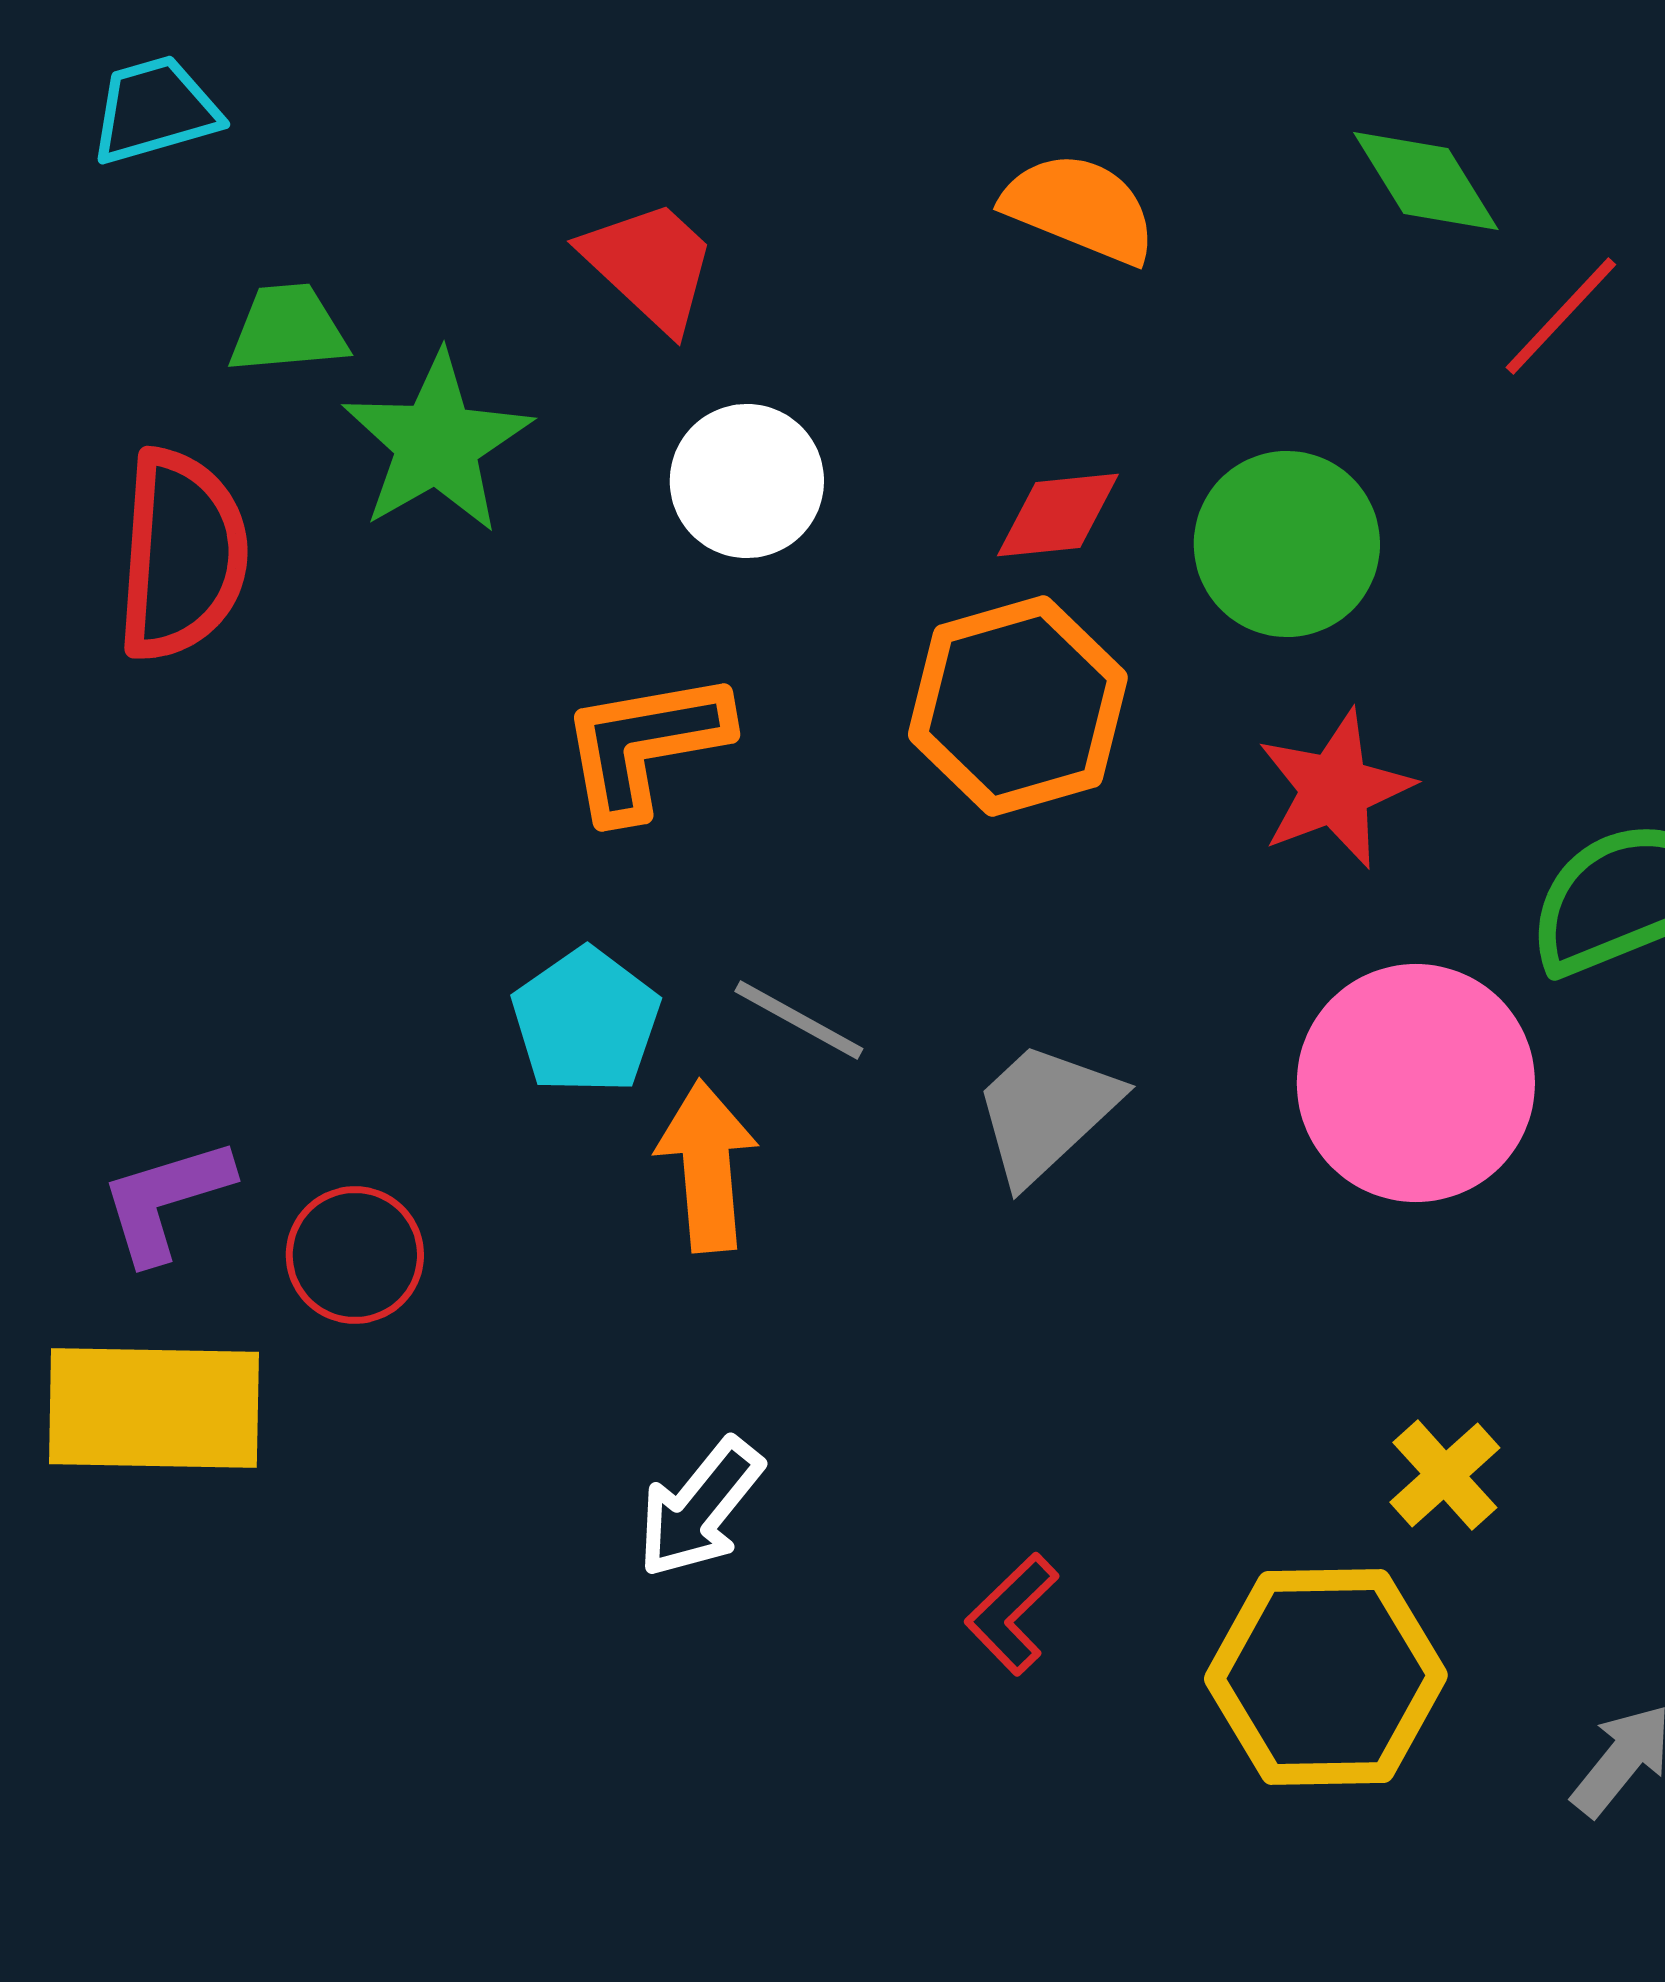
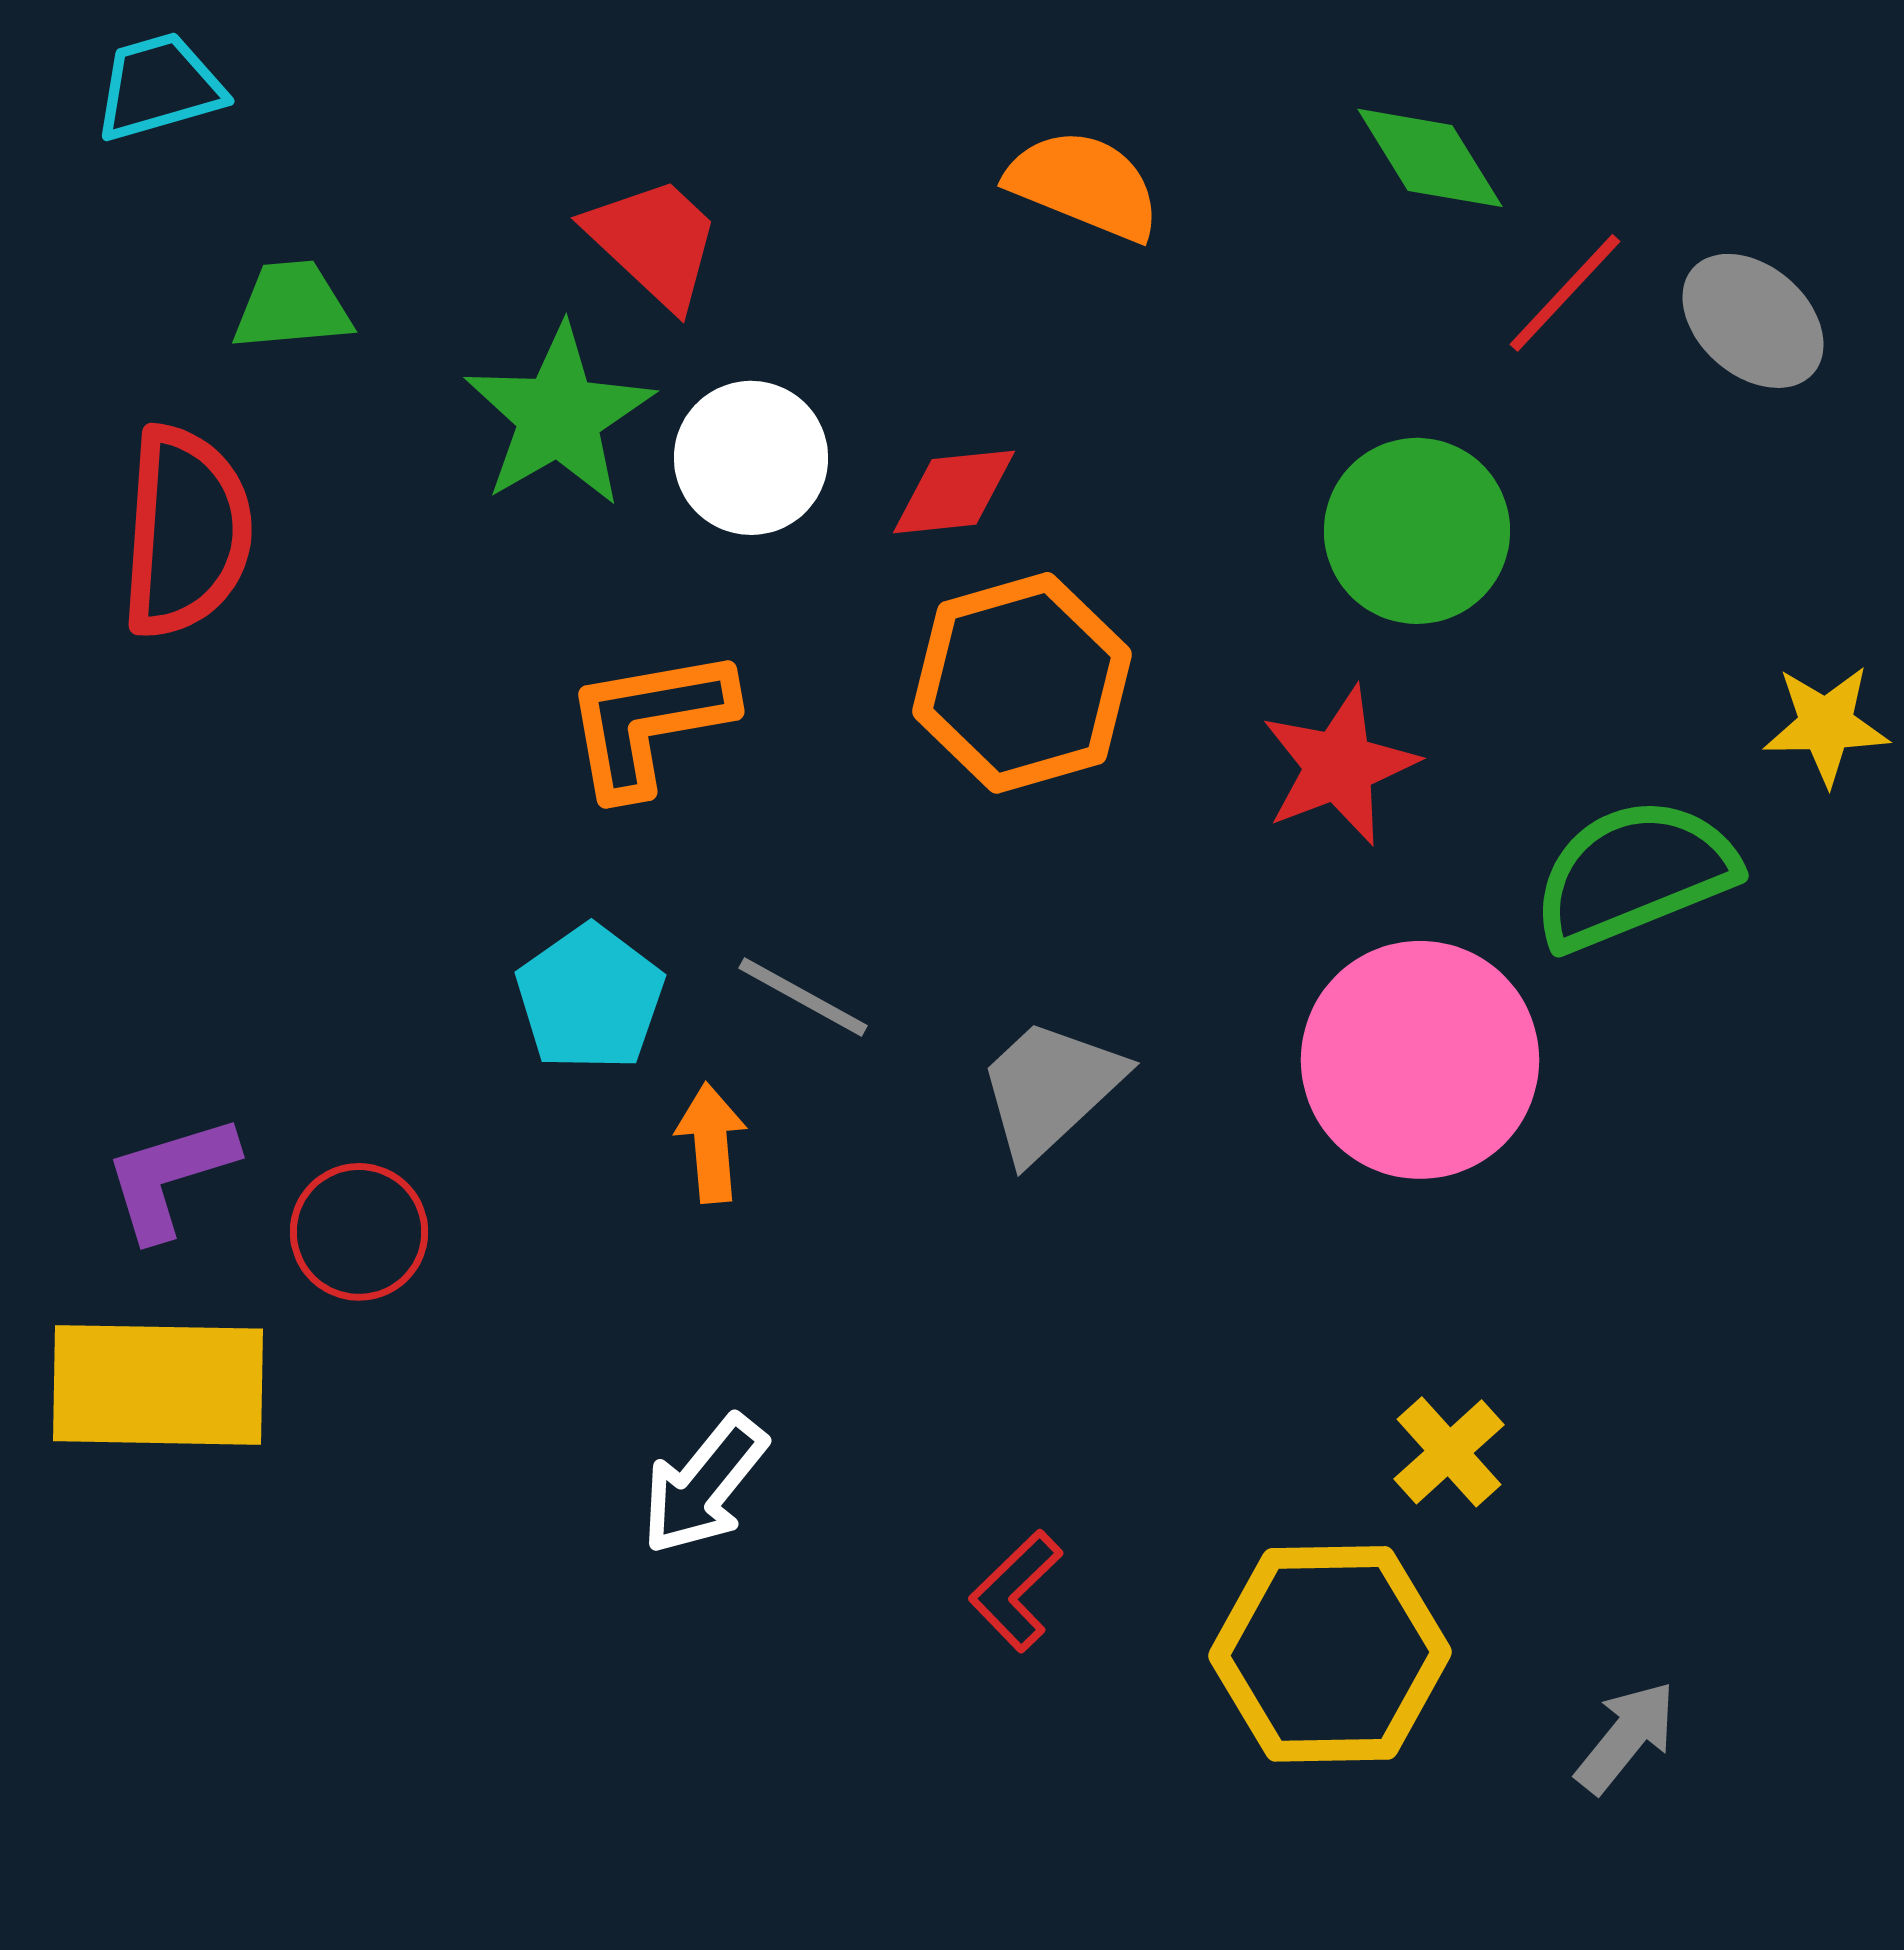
green star: (437, 443) -> (559, 416), moved
red diamond: (1058, 515) -> (954, 492), moved
green circle: (1287, 544) -> (1417, 531), moved
orange arrow: (707, 1166) -> (711, 1143), size x0.7

